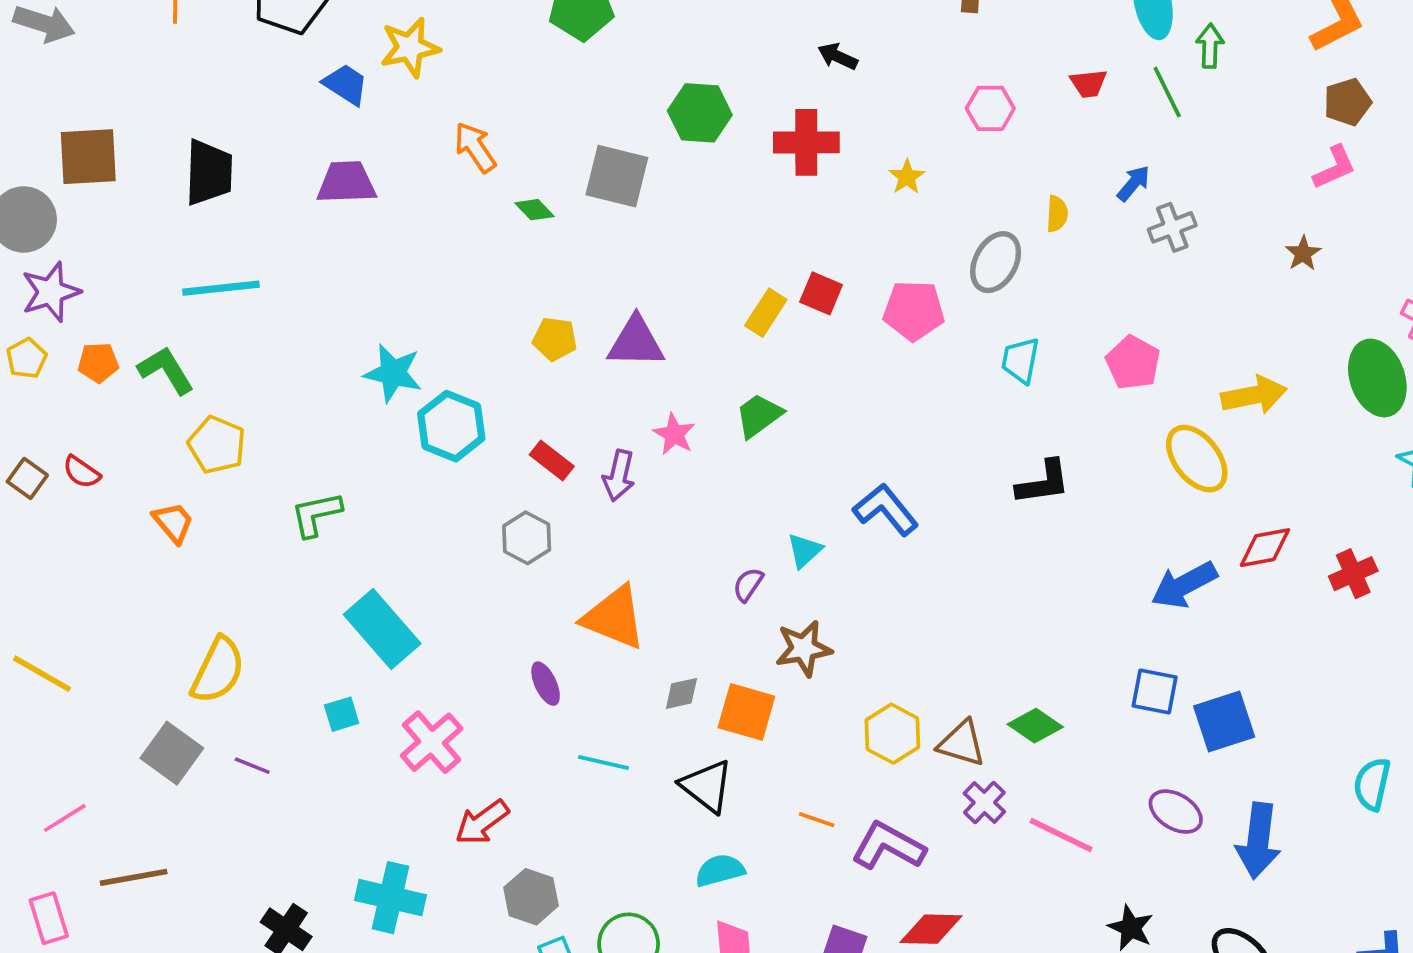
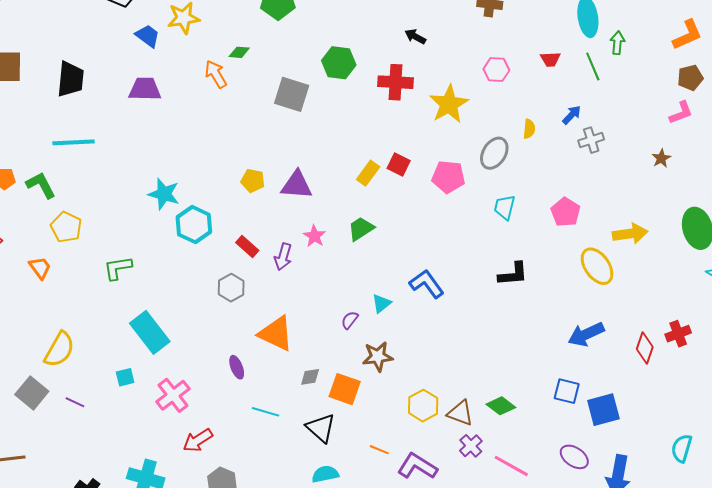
yellow star: (907, 177) -> (449, 104), size x2.0
green diamond: (534, 210) -> (239, 52), moved, turned -45
red diamond: (1265, 548) -> (645, 348), moved, turned -64

